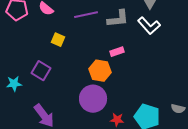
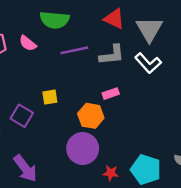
yellow square: (58, 40) -> (50, 97), moved, turned -32

